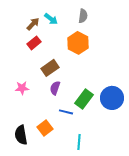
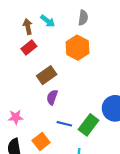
brown arrow: (33, 24) -> (28, 27), turned -56
pink star: (22, 88) -> (16, 117), moved
green rectangle: (84, 99) -> (89, 125), moved

